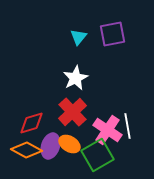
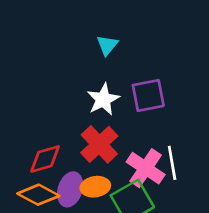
purple square: (112, 34) -> (148, 95), moved
orange ellipse: (70, 144) -> (95, 187), turned -40

